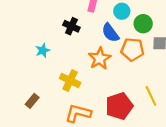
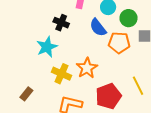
cyan star: (43, 50) -> (47, 47), moved, size x1.5
orange star: (100, 58) -> (87, 68), moved

